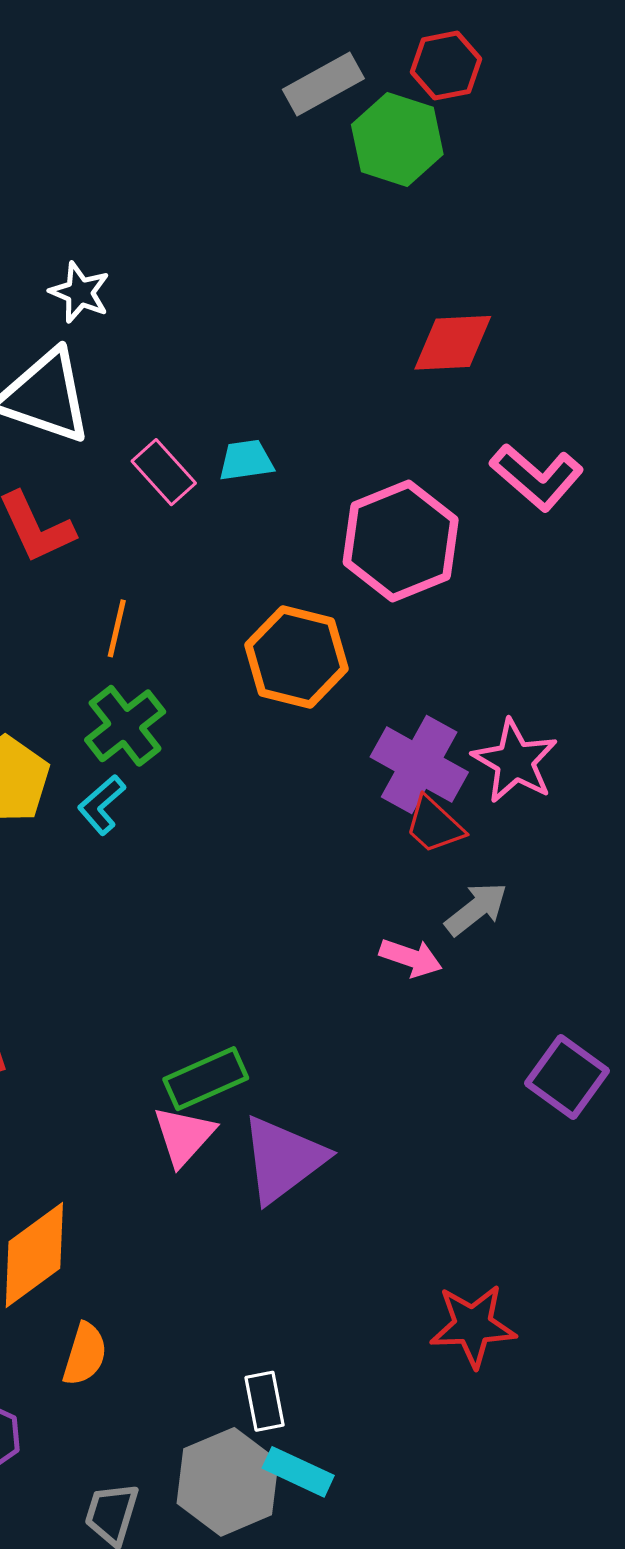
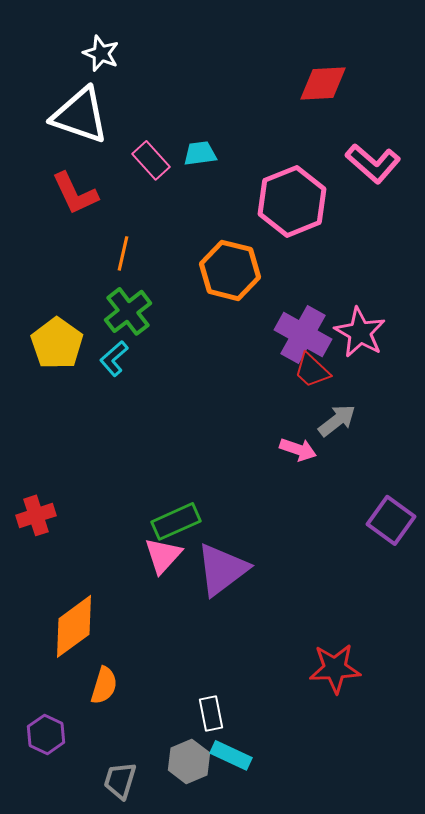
gray hexagon: (228, 1482) -> (189, 761), size x0.7

